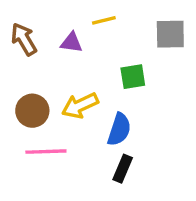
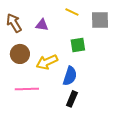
yellow line: (104, 20) -> (72, 12), moved, turned 40
brown circle: (32, 111) -> (20, 54), moved

